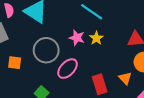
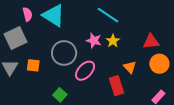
orange triangle: (125, 78) -> (130, 67), moved

